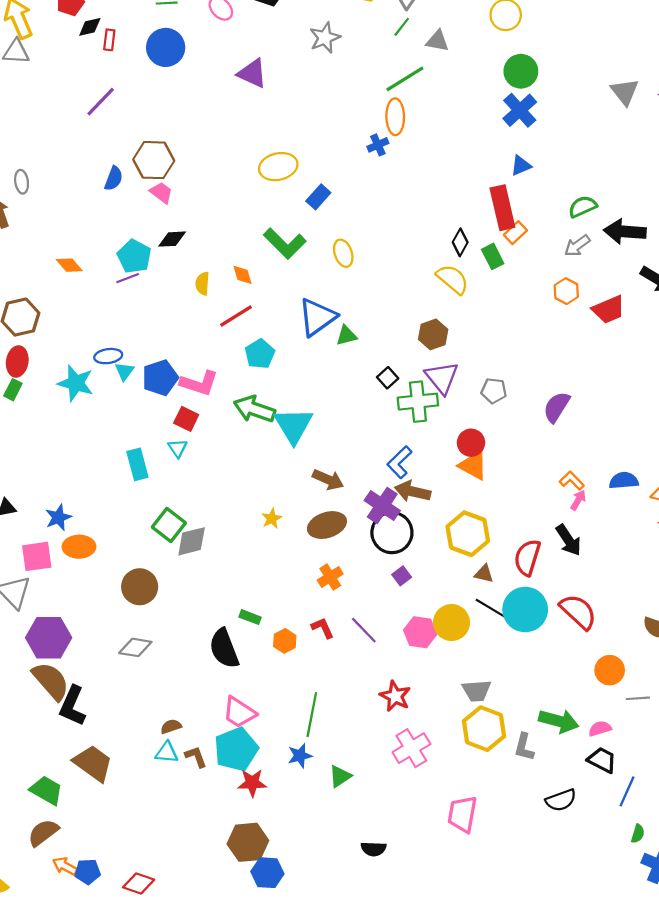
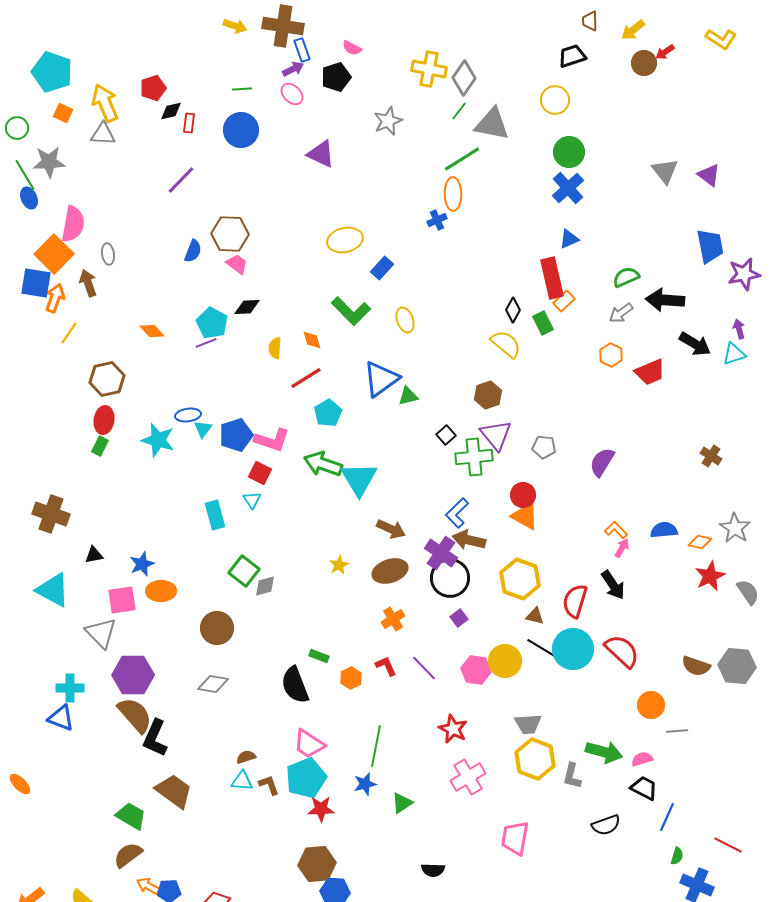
gray triangle: (437, 41) -> (492, 124), size x1.6
gray diamond: (192, 541) -> (265, 586), size x0.7

